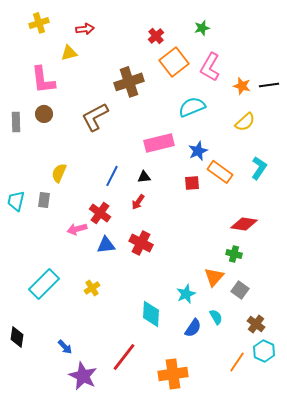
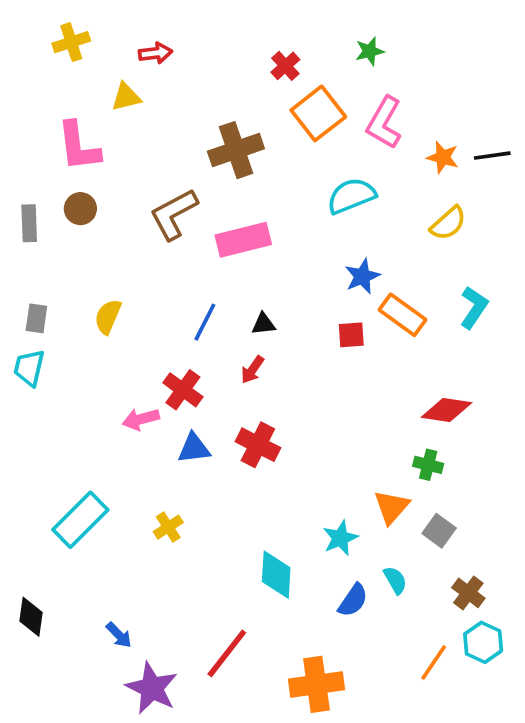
pink rectangle: (159, 143) -> (243, 240), moved
gray rectangle: (44, 200) -> (36, 318), moved

